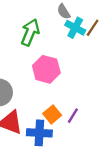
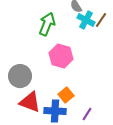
purple line: (73, 116) -> (87, 114), moved

